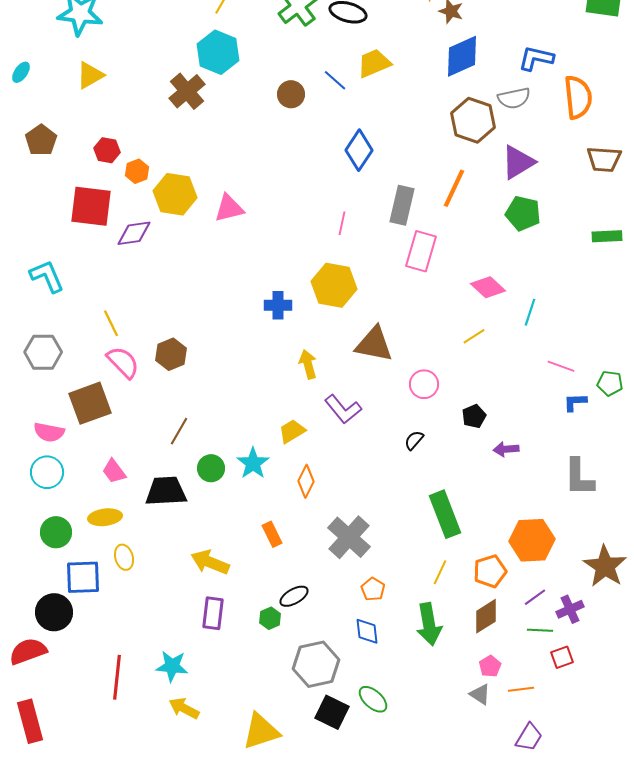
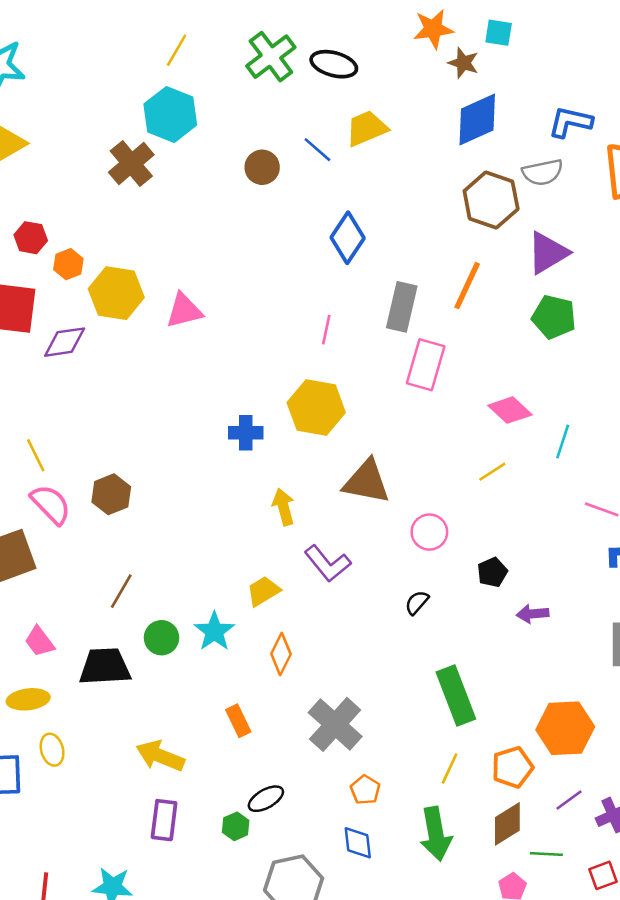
green line: (540, 630) -> (546, 854), moved

